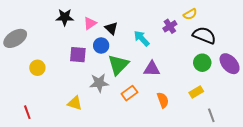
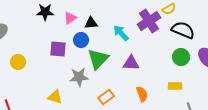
purple cross: (170, 26) -> (149, 21), size x1.6
black triangle: (111, 28) -> (91, 23), turned -48
yellow rectangle: (196, 92) -> (175, 86), turned 32
orange rectangle: (129, 93) -> (106, 97), moved

